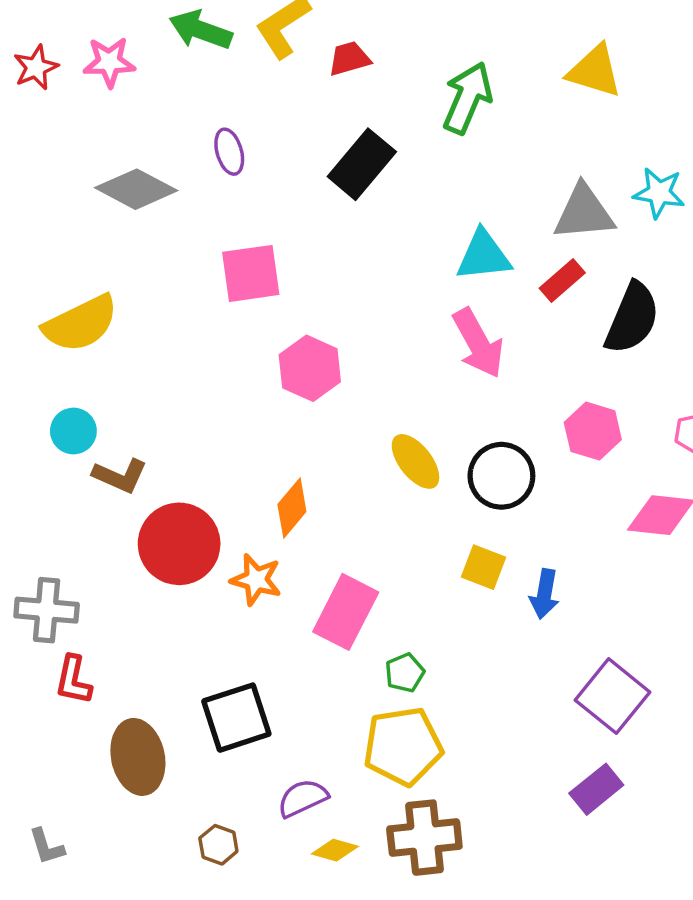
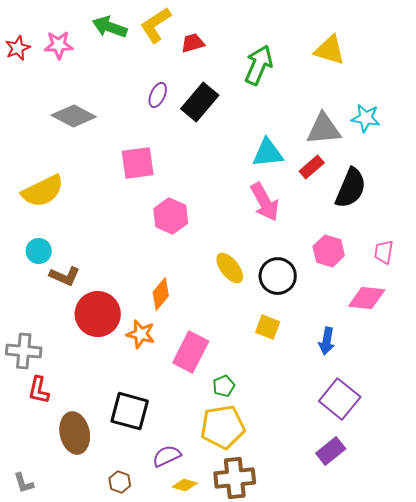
purple ellipse: (229, 152) -> (158, 95), moved, turned 40
blue arrow: (544, 594) -> (327, 341), moved
black square: (236, 718) -> (130, 411), turned 33

